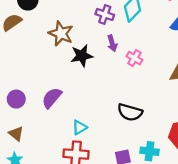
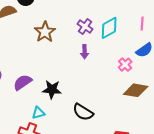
black star: (82, 56) -> (52, 90), moved
pink cross: (134, 58) -> (125, 65), moved

